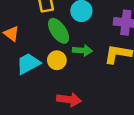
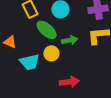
cyan trapezoid: (28, 64) -> (30, 62), turned -150

